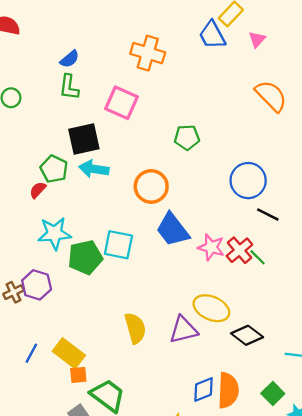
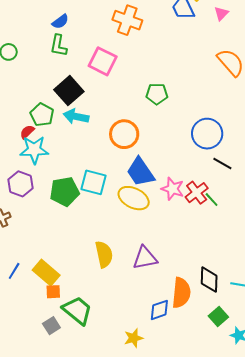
black square: (84, 139) -> (69, 91), turned -32
cyan star: (54, 233) -> (34, 150), moved
purple hexagon: (37, 285) -> (20, 184), moved
yellow ellipse: (211, 308) -> (134, 198), moved
black diamond: (247, 335) -> (209, 280), moved, turned 52
orange semicircle: (228, 390) -> (181, 293), moved

